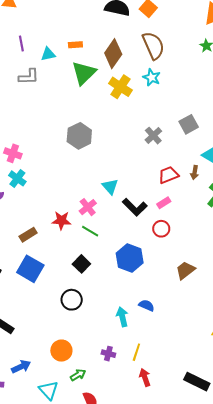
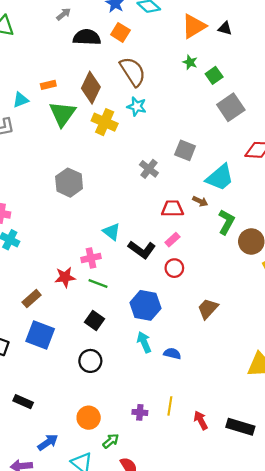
gray square: (189, 124) -> (185, 150), turned -30
brown arrow: (195, 172) -> (200, 201), turned -64
red trapezoid: (168, 175) -> (172, 209), turned 30
pink cross: (88, 207) -> (91, 258), turned 36
cyan arrow: (122, 317) -> (144, 342), moved
red arrow: (145, 377) -> (201, 420), moved

